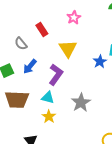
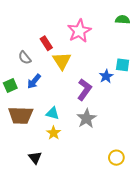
pink star: (74, 18) -> (79, 31), size x1.6
yellow triangle: (68, 49) -> (62, 61), moved
purple L-shape: (56, 75) -> (84, 90), moved

